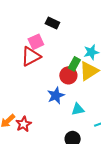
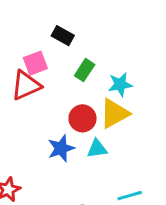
green rectangle: (74, 64) -> (85, 70), moved
cyan triangle: (78, 109) -> (97, 149), moved

